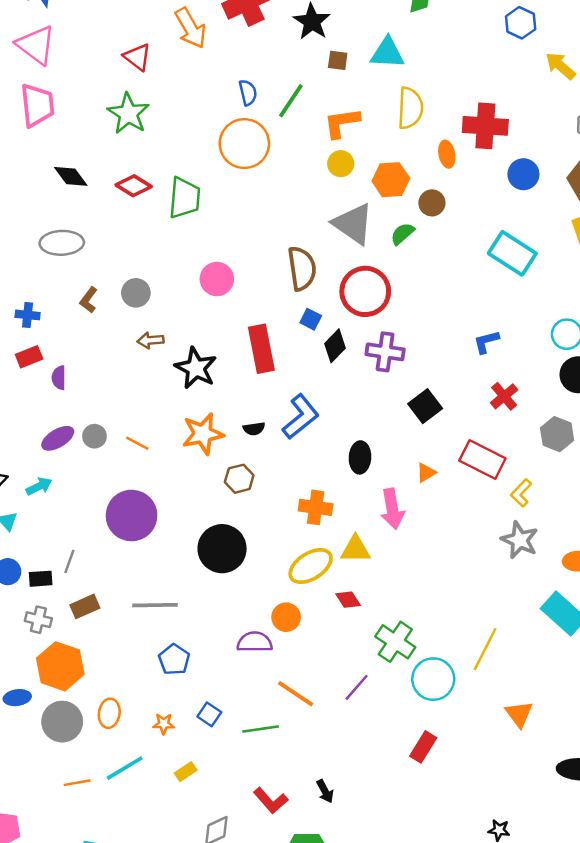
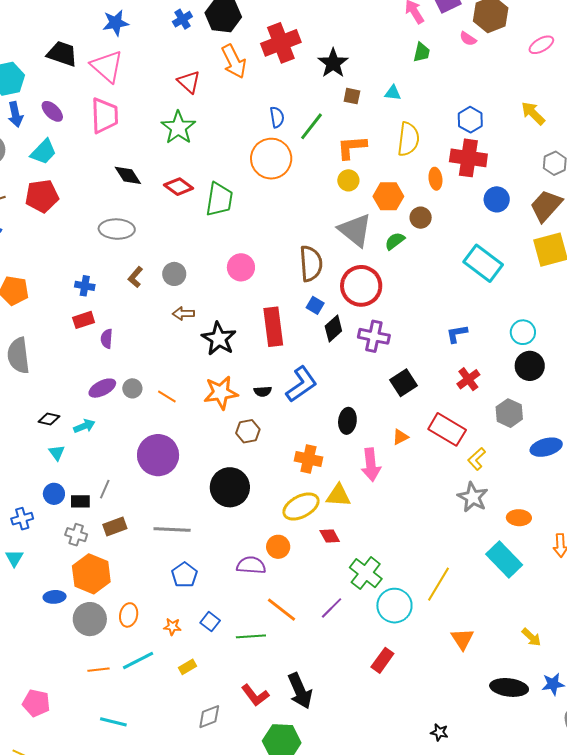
blue hexagon: (521, 23) -> (470, 120), moved
cyan triangle: (387, 53) -> (393, 93), size x0.6
black arrow: (325, 791) -> (300, 691), size x1.8

